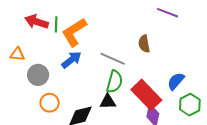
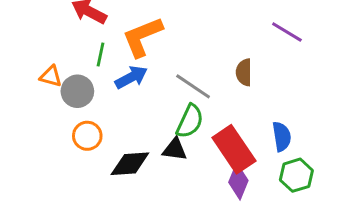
green line: (56, 24) -> (101, 54), moved
orange triangle: (17, 54) -> (51, 76), moved
blue semicircle: (176, 81) -> (282, 137), turned 120

